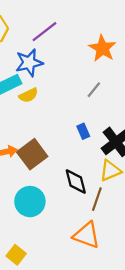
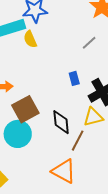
yellow semicircle: (28, 95) -> (30, 39), turned 84
brown square: (32, 154) -> (25, 109), moved

